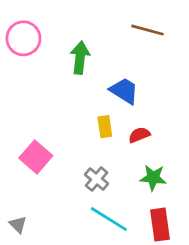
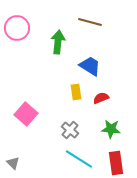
brown line: (148, 30) -> (90, 22), moved

